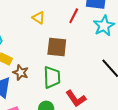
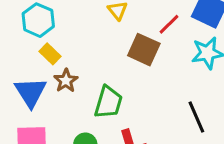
brown square: (57, 47) -> (144, 50), moved

